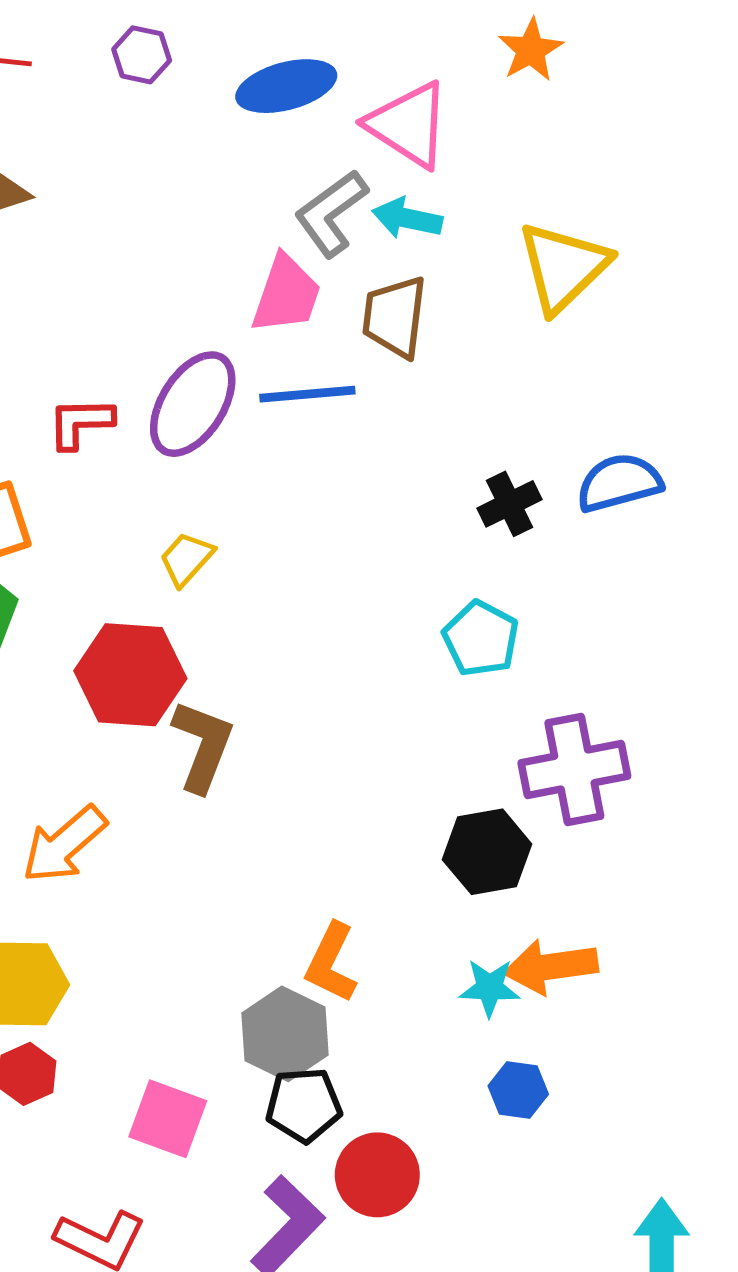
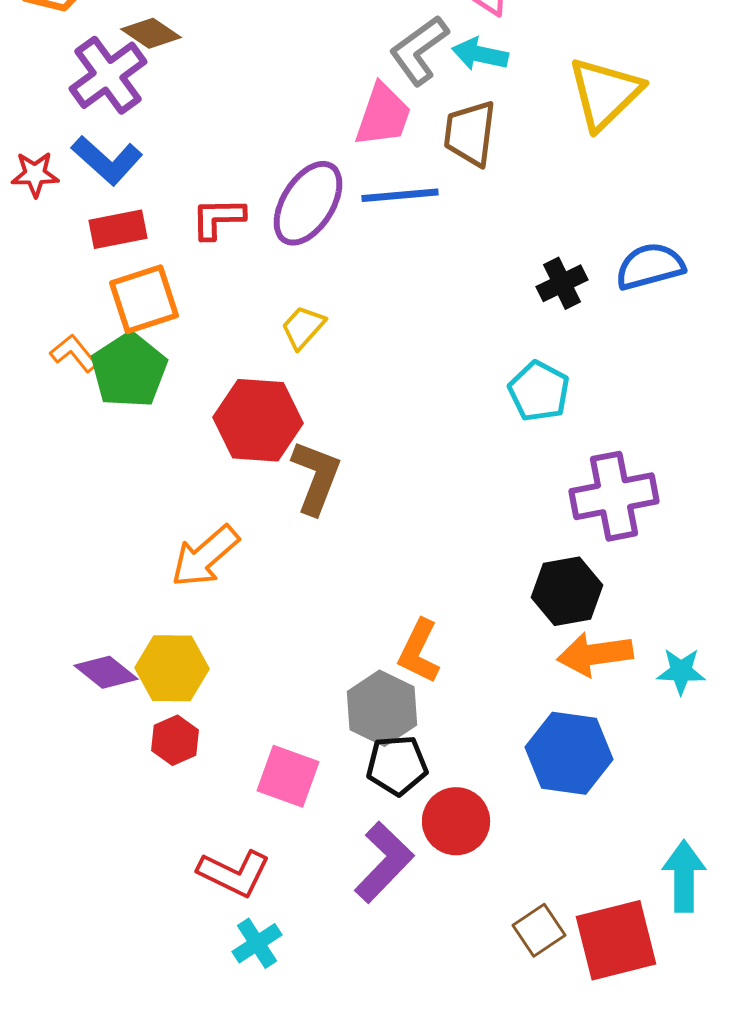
black hexagon: (487, 852) -> (567, 591), moved
cyan star: (490, 988) -> (681, 671), moved
blue hexagon: (518, 1090) -> (569, 753), size x1.8

